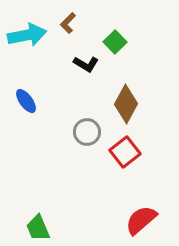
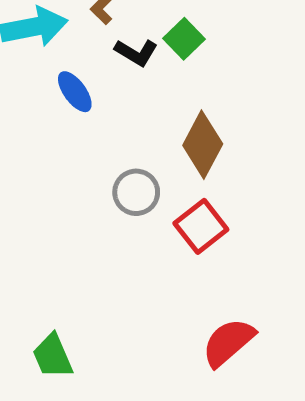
black L-shape: (86, 64) -> (136, 52), moved
blue ellipse: (26, 101) -> (75, 92), moved

